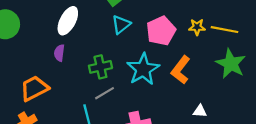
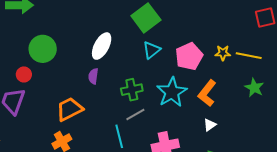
green star: (231, 64) -> (254, 88), size x0.7
white triangle: (200, 111) -> (210, 125), moved, turned -40

